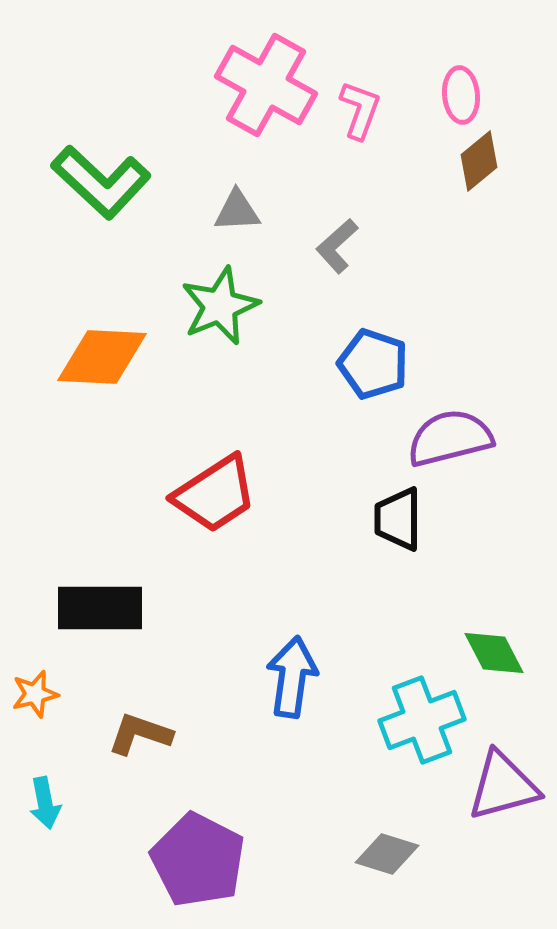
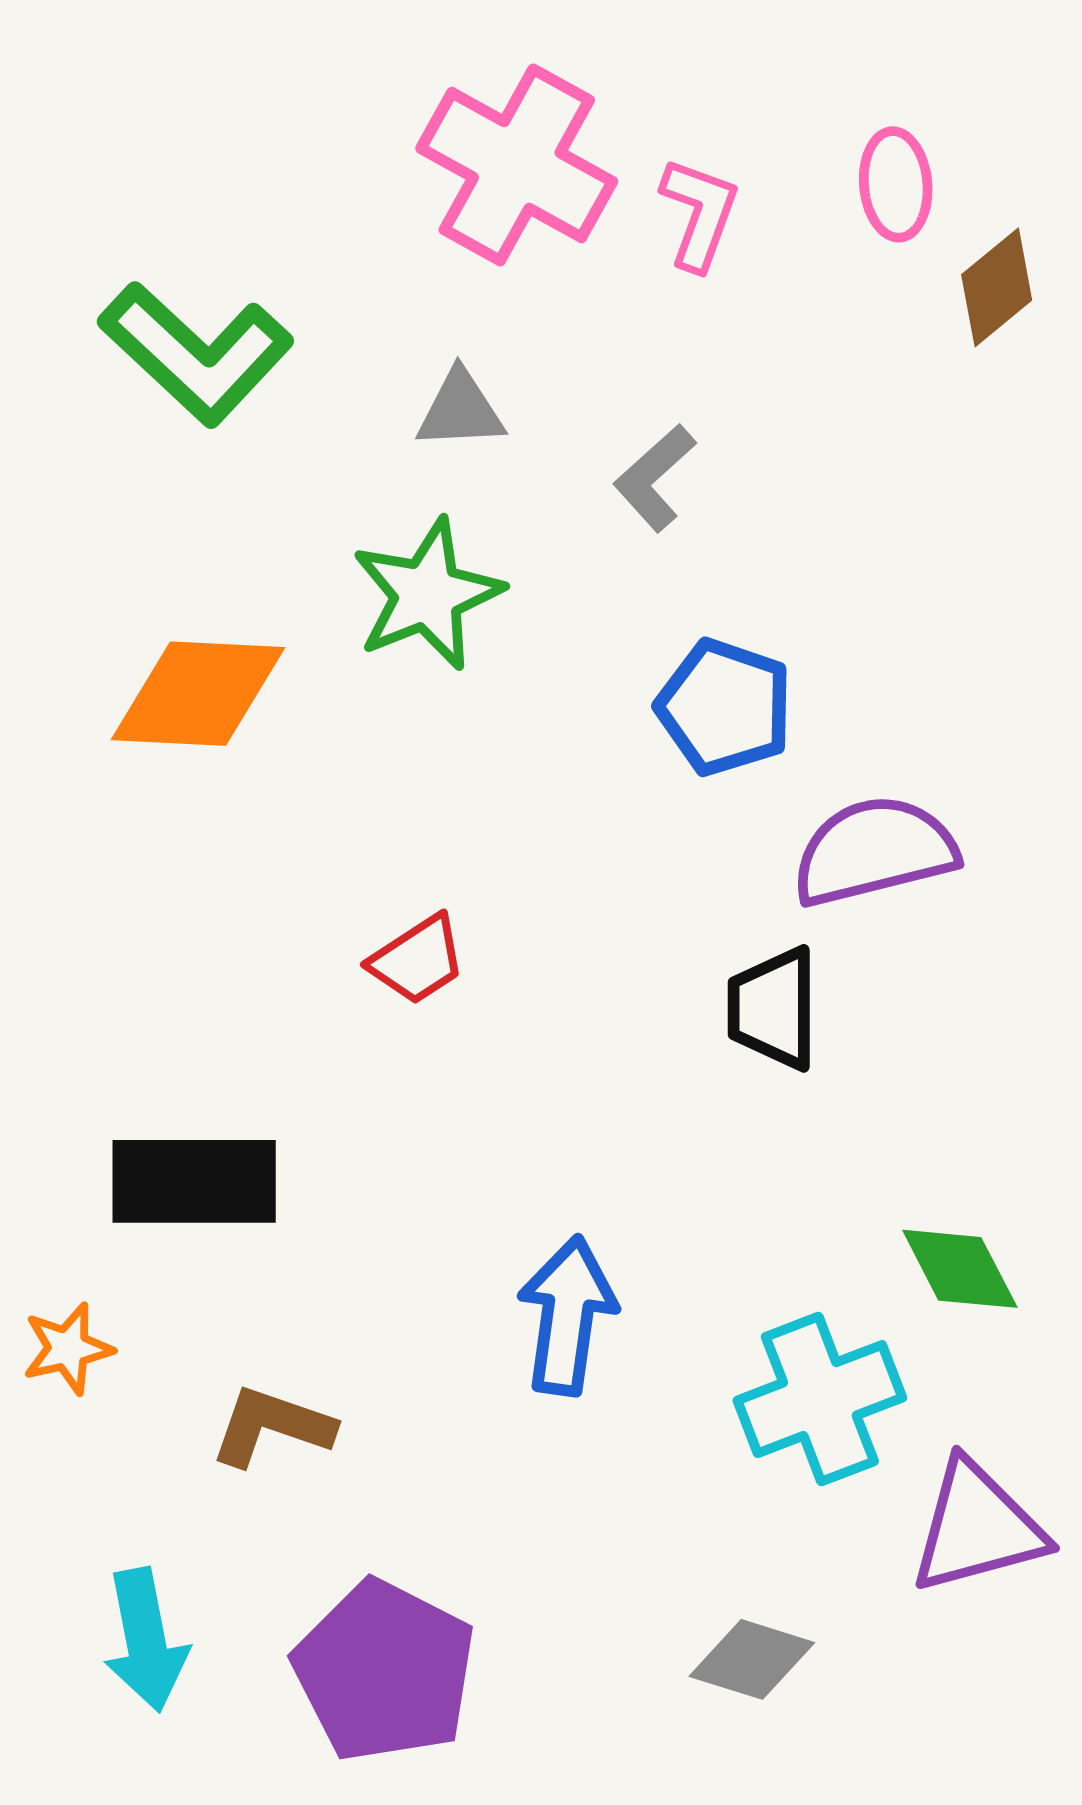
brown diamond: (479, 161) -> (997, 287), moved
red trapezoid: (215, 494) -> (418, 960), size x0.6
cyan arrow: (45, 803) -> (146, 1640), moved, size x1.4

